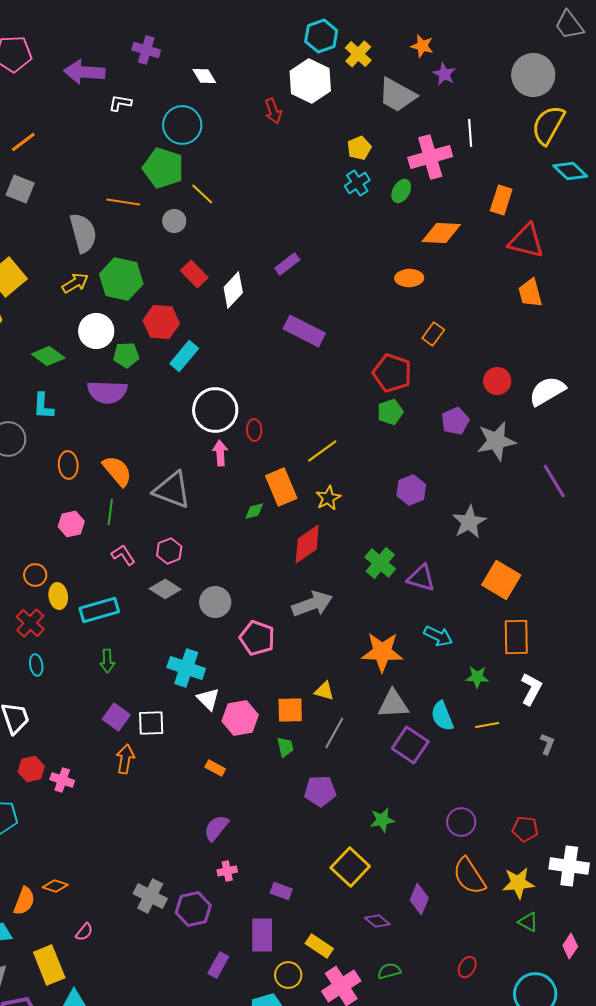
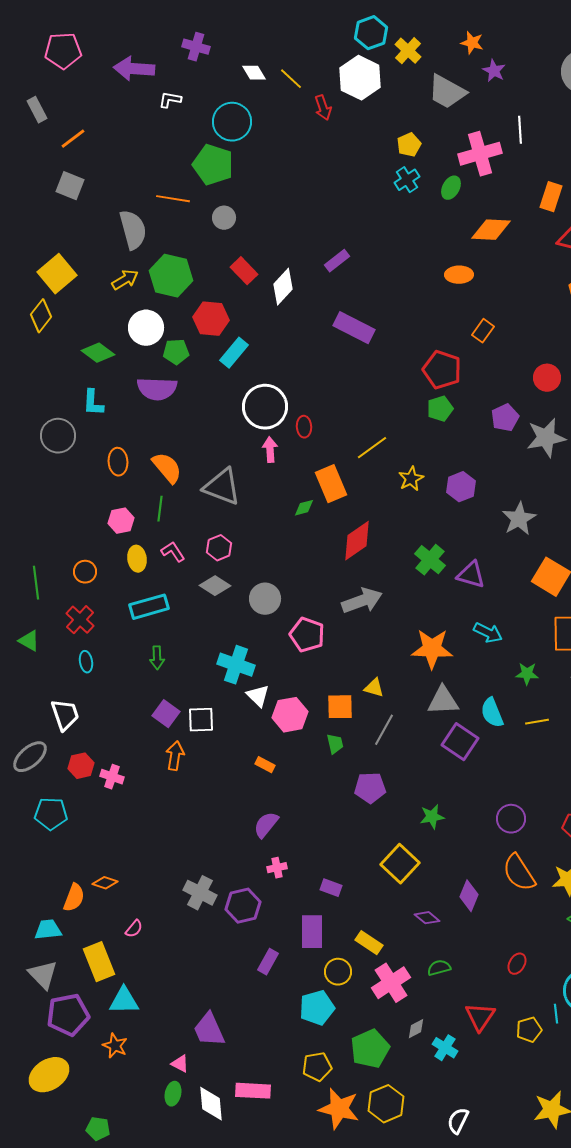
yellow line: (202, 194) -> (291, 79), moved
yellow star: (328, 498) -> (411, 479), moved
yellow ellipse: (58, 596) -> (137, 559), moved

